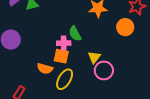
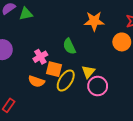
pink cross: (64, 43) -> (40, 57), moved, turned -32
yellow ellipse: (65, 79) -> (66, 80), moved

